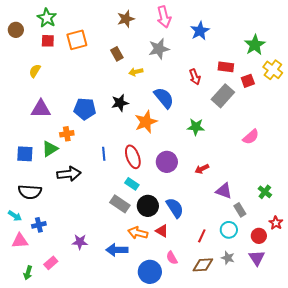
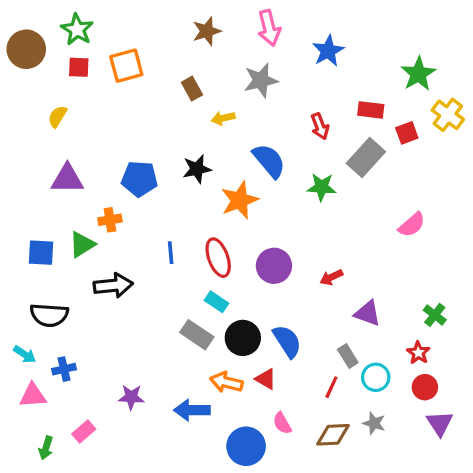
brown circle: (16, 30) -> (26, 49), size x1.5
green star: (196, 127) -> (322, 187), moved
gray rectangle: (240, 210) -> (348, 356), moved
red star: (276, 223) -> (418, 353), moved
purple triangle: (257, 258) -> (440, 423), moved

